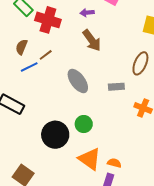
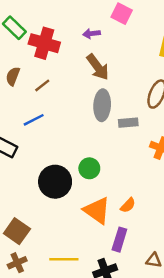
blue line: (29, 67) -> (34, 120), moved
gray ellipse: (78, 81) -> (102, 105), moved, turned 40
orange semicircle: (114, 163) -> (128, 205), moved, turned 120

